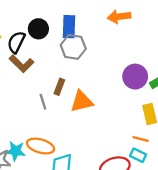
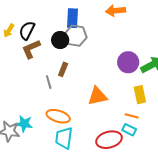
black circle: (38, 29) -> (60, 40), moved
brown L-shape: (21, 64) -> (31, 49), turned 110
orange triangle: (82, 101) -> (97, 96), moved
orange ellipse: (40, 146) -> (58, 116), moved

